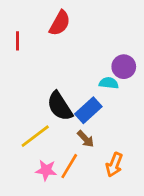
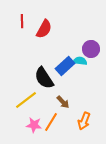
red semicircle: (60, 23) -> (44, 29), moved
red line: (18, 41) -> (22, 21), moved
blue rectangle: (88, 110) -> (65, 66), moved

